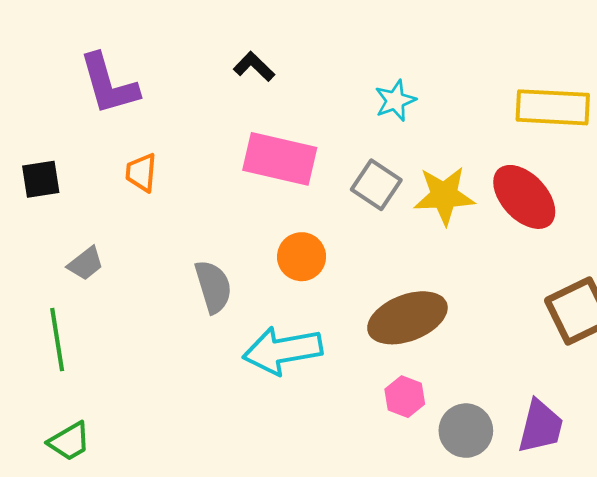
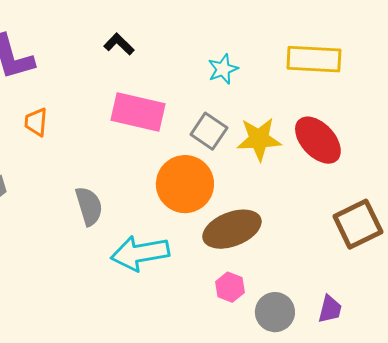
yellow rectangle: (553, 107) -> (314, 59), moved
orange circle: (302, 257) -> (185, 184), moved, size x1.6
purple trapezoid: (541, 426) -> (330, 309), size x0.7

